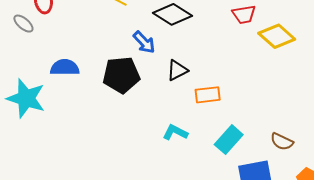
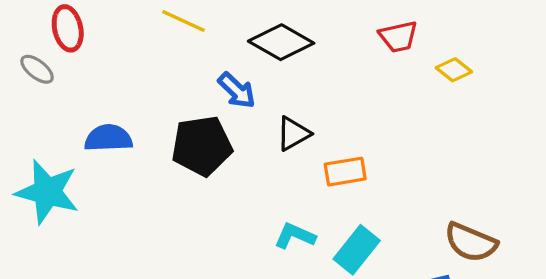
yellow diamond: (277, 36) -> (454, 70), size x0.6
cyan rectangle: (229, 140) -> (357, 250), moved
brown semicircle: (282, 142) -> (471, 242), size x1.4

